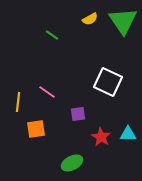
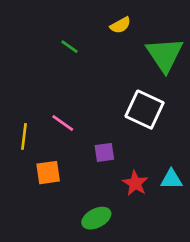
green triangle: (123, 21) -> (165, 55), moved

